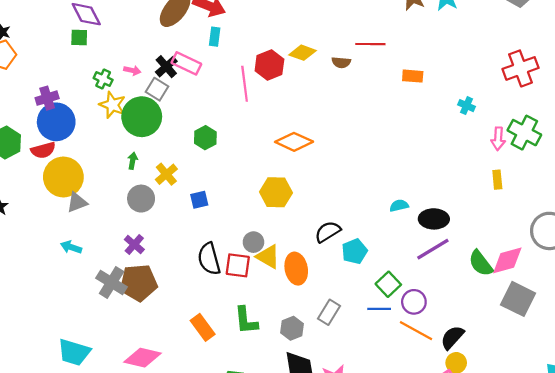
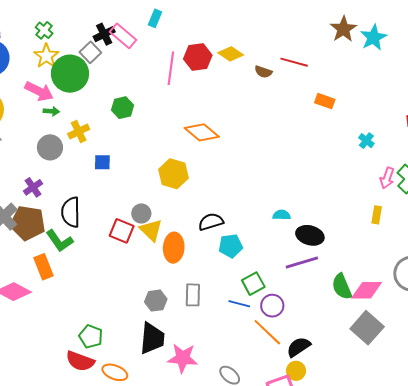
pink arrow: (132, 70) -> (39, 91), moved, size x1.8
green arrow: (133, 161) -> (51, 111), turned 70
black semicircle: (209, 259) -> (71, 212), moved
gray rectangle: (329, 312) -> (193, 295), turned -45
green L-shape: (246, 320) -> (59, 241), moved, turned -44
orange rectangle: (203, 327) -> (43, 267), moved

